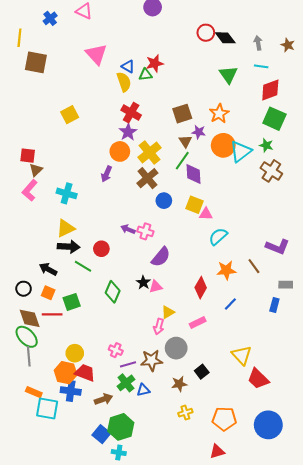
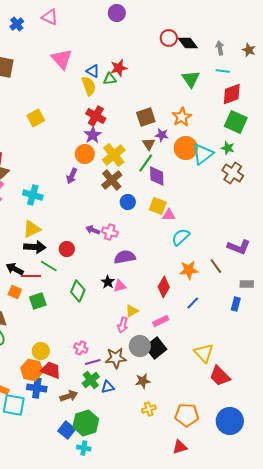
purple semicircle: (161, 257) -> (125, 257), turned -140
red line: (52, 314) -> (31, 276), moved
black square: (202, 372) -> (156, 348), moved, size x1.5

